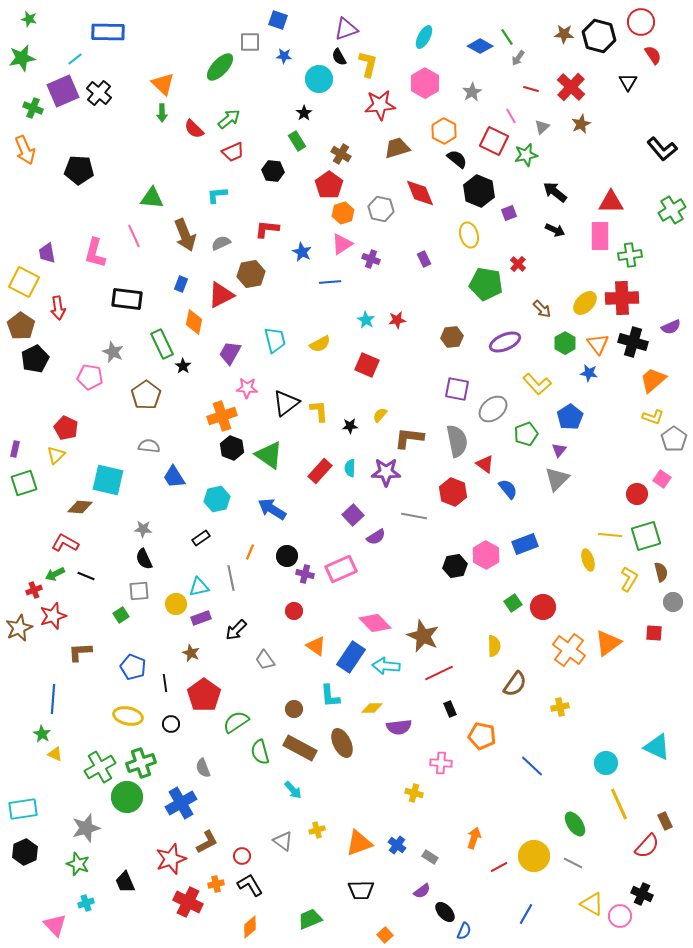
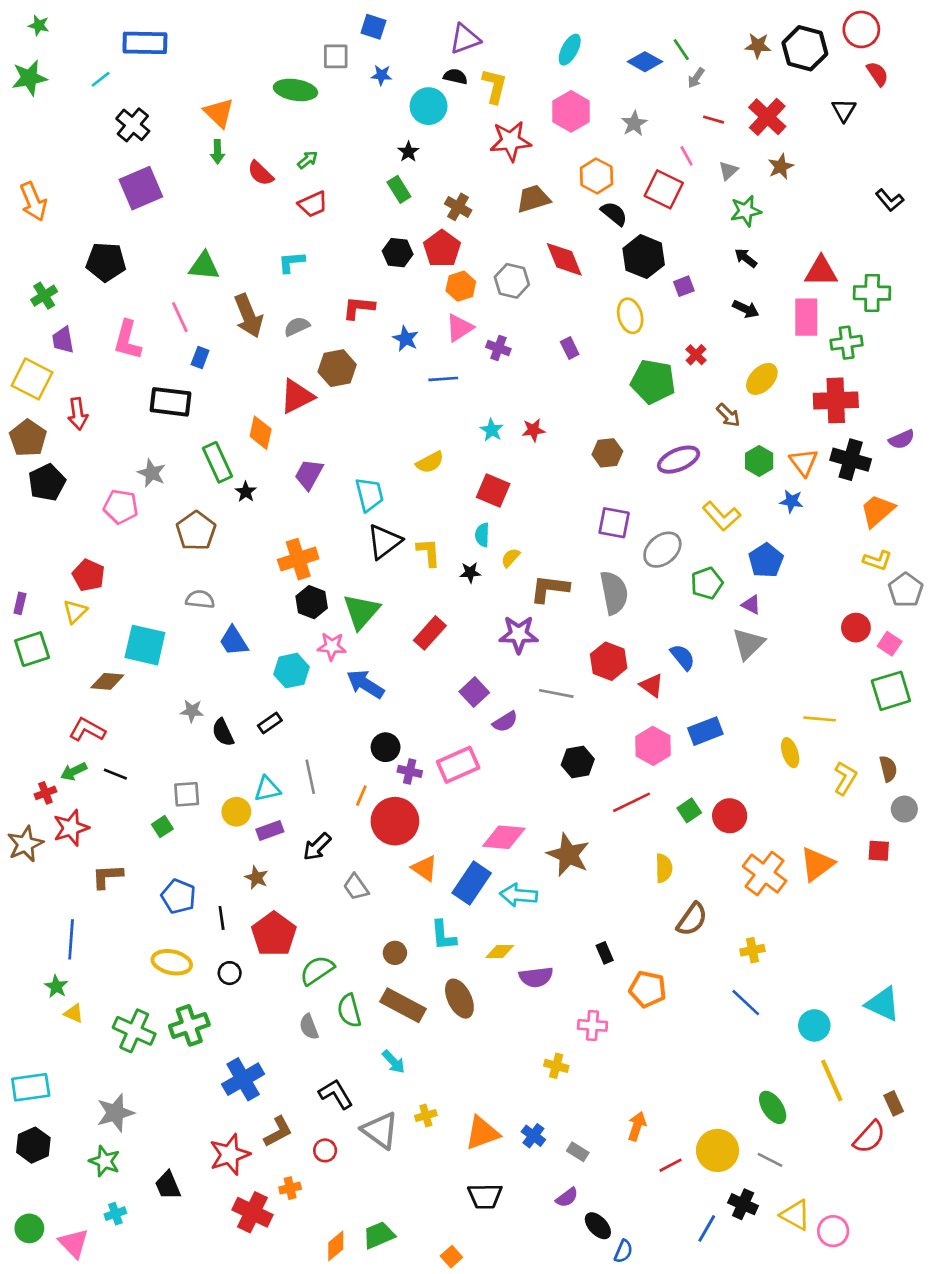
black semicircle: (339, 57) -> (455, 77), turned 132
green ellipse: (220, 67) -> (295, 90), turned 56
purple square: (63, 91) -> (141, 188), moved
green cross: (33, 108) -> (44, 296), moved, turned 36
green arrow: (229, 119) -> (308, 160), size x0.7
black L-shape: (662, 149) -> (890, 200), size x0.7
green star: (526, 155) -> (746, 211), moved
black pentagon: (79, 170) -> (106, 262), moved
black hexagon: (273, 171) -> (398, 253), moved
black arrow: (555, 192) -> (746, 258), size x0.7
green cross: (672, 210) -> (872, 293), moved, turned 32
blue rectangle: (181, 284) -> (200, 357), moved
yellow ellipse: (585, 303) -> (762, 379), moved
cyan trapezoid: (275, 340) -> (369, 495), moved
pink star: (247, 388) -> (332, 646), moved
purple triangle: (559, 450) -> (751, 605), turned -42
green triangle: (269, 455) -> (361, 611), turned 36
red triangle: (485, 464) -> (652, 685), moved
cyan semicircle: (350, 468) -> (482, 535), moved
red circle: (637, 494) -> (856, 628), moved
green square: (646, 536) -> (891, 691), moved
orange line: (250, 552) -> (361, 796), moved
black semicircle: (144, 559) -> (223, 732), moved
black hexagon: (455, 566) -> (578, 762), moved
red circle: (294, 611) -> (395, 821), size x2.0
pink diamond: (375, 623) -> (504, 837), turned -40
red line: (439, 673) -> (631, 802), moved
blue line: (532, 766) -> (746, 1003), moved
green cross: (100, 767) -> (134, 1031), turned -36
gray semicircle: (203, 768) -> (309, 1027), moved
green circle: (127, 797) -> (29, 1228), moved, size x0.7
gray triangle: (283, 841) -> (380, 1130), size x1.4
black L-shape: (250, 885) -> (336, 1094), moved
black cross: (642, 894) -> (743, 1204), moved
green trapezoid: (310, 919) -> (379, 1235), moved
orange square: (385, 935) -> (451, 1257), moved

